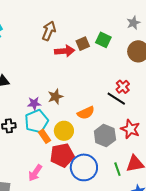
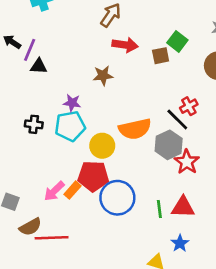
brown square: (83, 44) -> (161, 56), moved
brown star: (55, 97) -> (103, 76), moved
orange semicircle: (86, 113) -> (135, 129), size x1.4
gray hexagon: (105, 135) -> (169, 145), moved
orange rectangle: (45, 136) -> (73, 190), moved, turned 64

